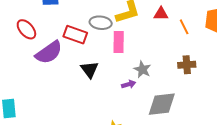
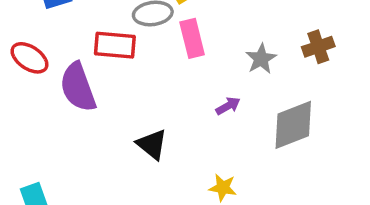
purple semicircle: (49, 52) -> (78, 87), turned 120
gray star: (142, 69) -> (261, 59), moved, turned 30
black triangle: (90, 70) -> (152, 144), moved

